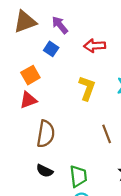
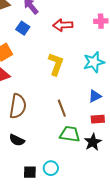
brown line: (107, 134) -> (62, 108), moved
green trapezoid: (78, 176) -> (70, 134), moved, turned -75

